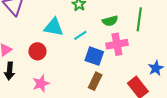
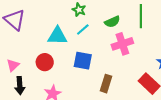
cyan line: (80, 35) -> (83, 29), moved
blue square: (94, 56) -> (83, 61), moved

